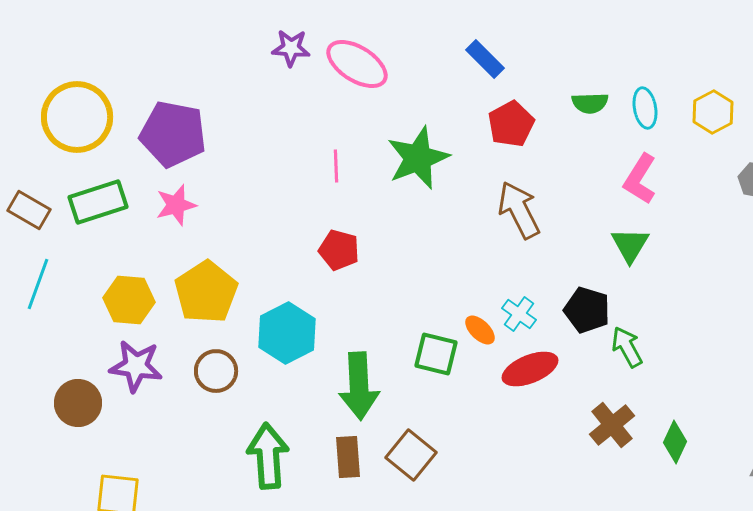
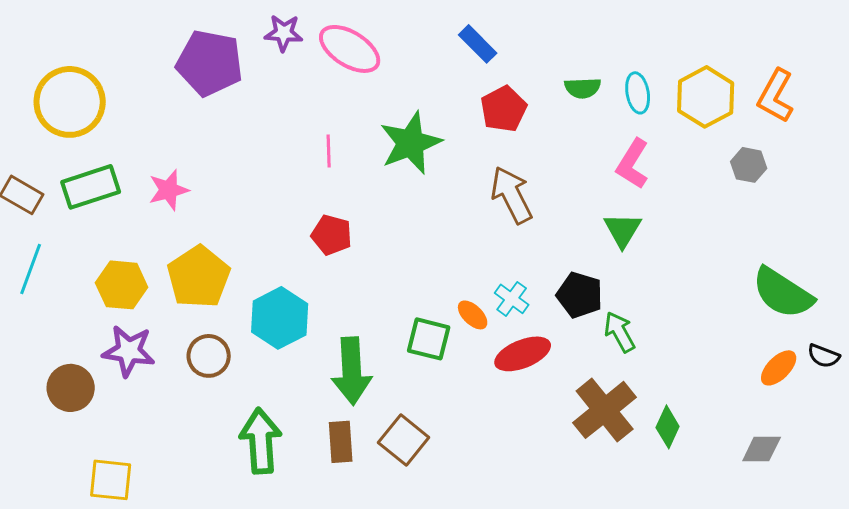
yellow hexagon: (713, 112) -> (706, 97), size x1.4
purple pentagon: (173, 134) -> (210, 63), moved
brown cross: (612, 425) -> (605, 410), size x1.4

